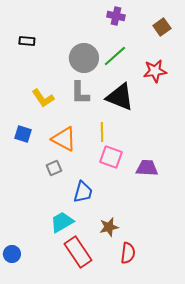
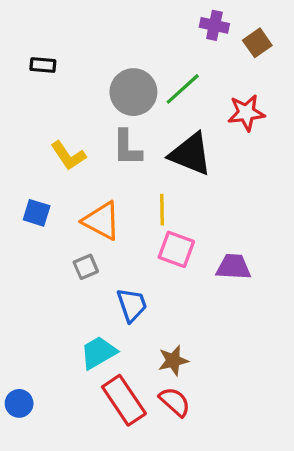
purple cross: (116, 16) -> (214, 25), moved
blue trapezoid: (83, 192) -> (132, 305), turned -35
red semicircle: (128, 253) -> (175, 402), moved, turned -55

